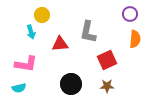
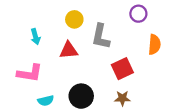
purple circle: (130, 14) -> (138, 14), moved
yellow circle: (42, 15) -> (74, 19), moved
cyan semicircle: (19, 88) -> (46, 101), moved

